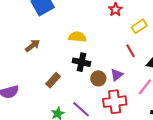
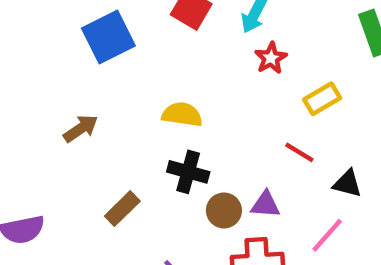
red line: (130, 51) -> (299, 152), turned -32
purple triangle: (117, 75) -> (265, 205), turned 40

